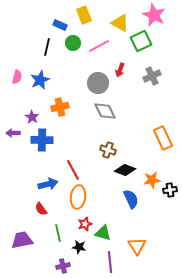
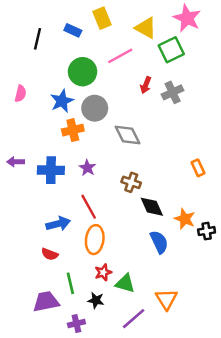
green circle: (73, 43) -> (83, 72), moved, size x1.5
black line: (47, 47) -> (38, 39), moved
gray cross: (152, 76) -> (173, 92), moved
blue star: (40, 80) -> (62, 101), moved
gray circle: (98, 83) -> (95, 108), moved
purple star: (32, 117) -> (87, 168), moved
orange rectangle: (163, 138) -> (198, 168), size x0.6
black diamond: (125, 170) -> (152, 207), turned 45
orange star: (152, 180) -> (185, 219), turned 30
red semicircle: (41, 209) -> (50, 254), turned -32
purple trapezoid: (22, 240) -> (46, 302), moved
purple line: (110, 262) -> (134, 319), turned 55

